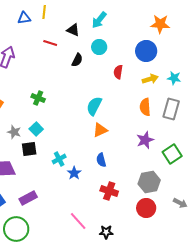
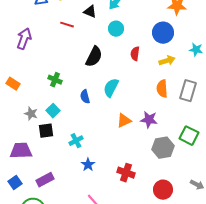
black semicircle: (77, 60) -> (94, 57), moved, size x1.5
cyan star: (174, 78) -> (196, 50), moved
orange triangle: (100, 130) -> (124, 121), moved
purple star: (145, 140) -> (149, 120), moved, turned 30
green square: (172, 154) -> (189, 136), turned -30
blue semicircle: (101, 160) -> (85, 97), moved
blue star: (74, 173) -> (88, 165), moved
gray hexagon: (149, 182) -> (163, 148), moved

